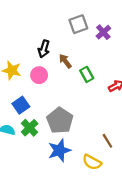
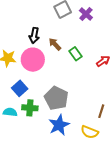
pink circle: (39, 75) -> (33, 60), size x1.5
green cross: (30, 128) -> (30, 108), turned -35
brown line: (107, 141) -> (101, 111), turned 56

